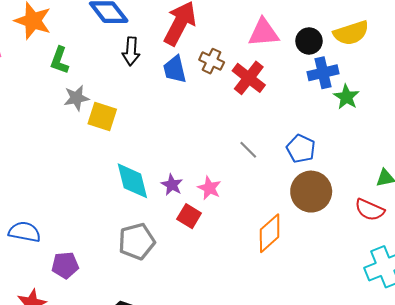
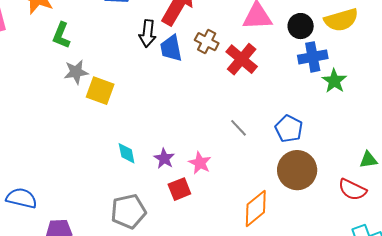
black arrow: (131, 51) -> (148, 34), moved
cyan diamond: (132, 181) -> (127, 153), size x0.6
red square: (189, 216) -> (179, 189), turned 35

